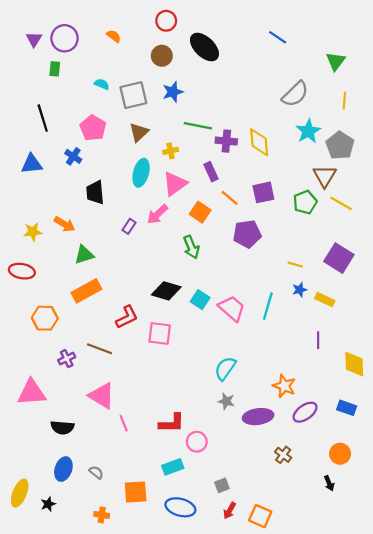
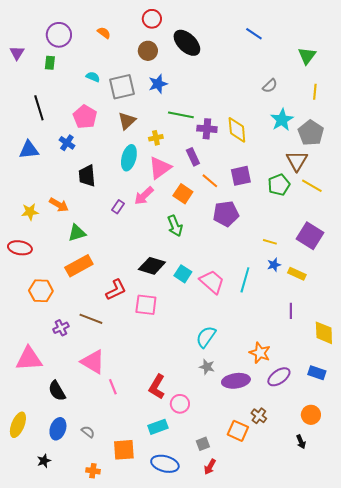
purple triangle: (34, 39) -> (17, 53), moved
gray semicircle: (295, 94) -> (270, 86), size x0.6
red L-shape: (172, 423) -> (157, 387), turned 120
black semicircle: (62, 427) -> (57, 391), turned 55
yellow ellipse: (20, 493) -> (18, 425), moved
orange square: (260, 516) -> (238, 431), moved

